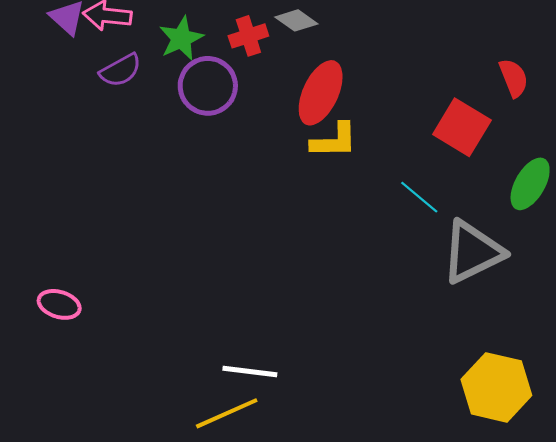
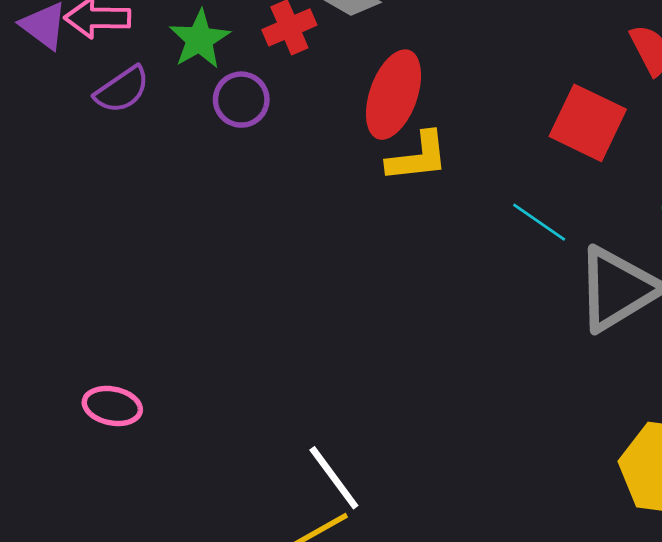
purple circle: (208, 86) -> (241, 100), size x0.7
pink ellipse: (59, 304) -> (112, 406), moved
white line: (250, 371) -> (334, 478), turned 52

